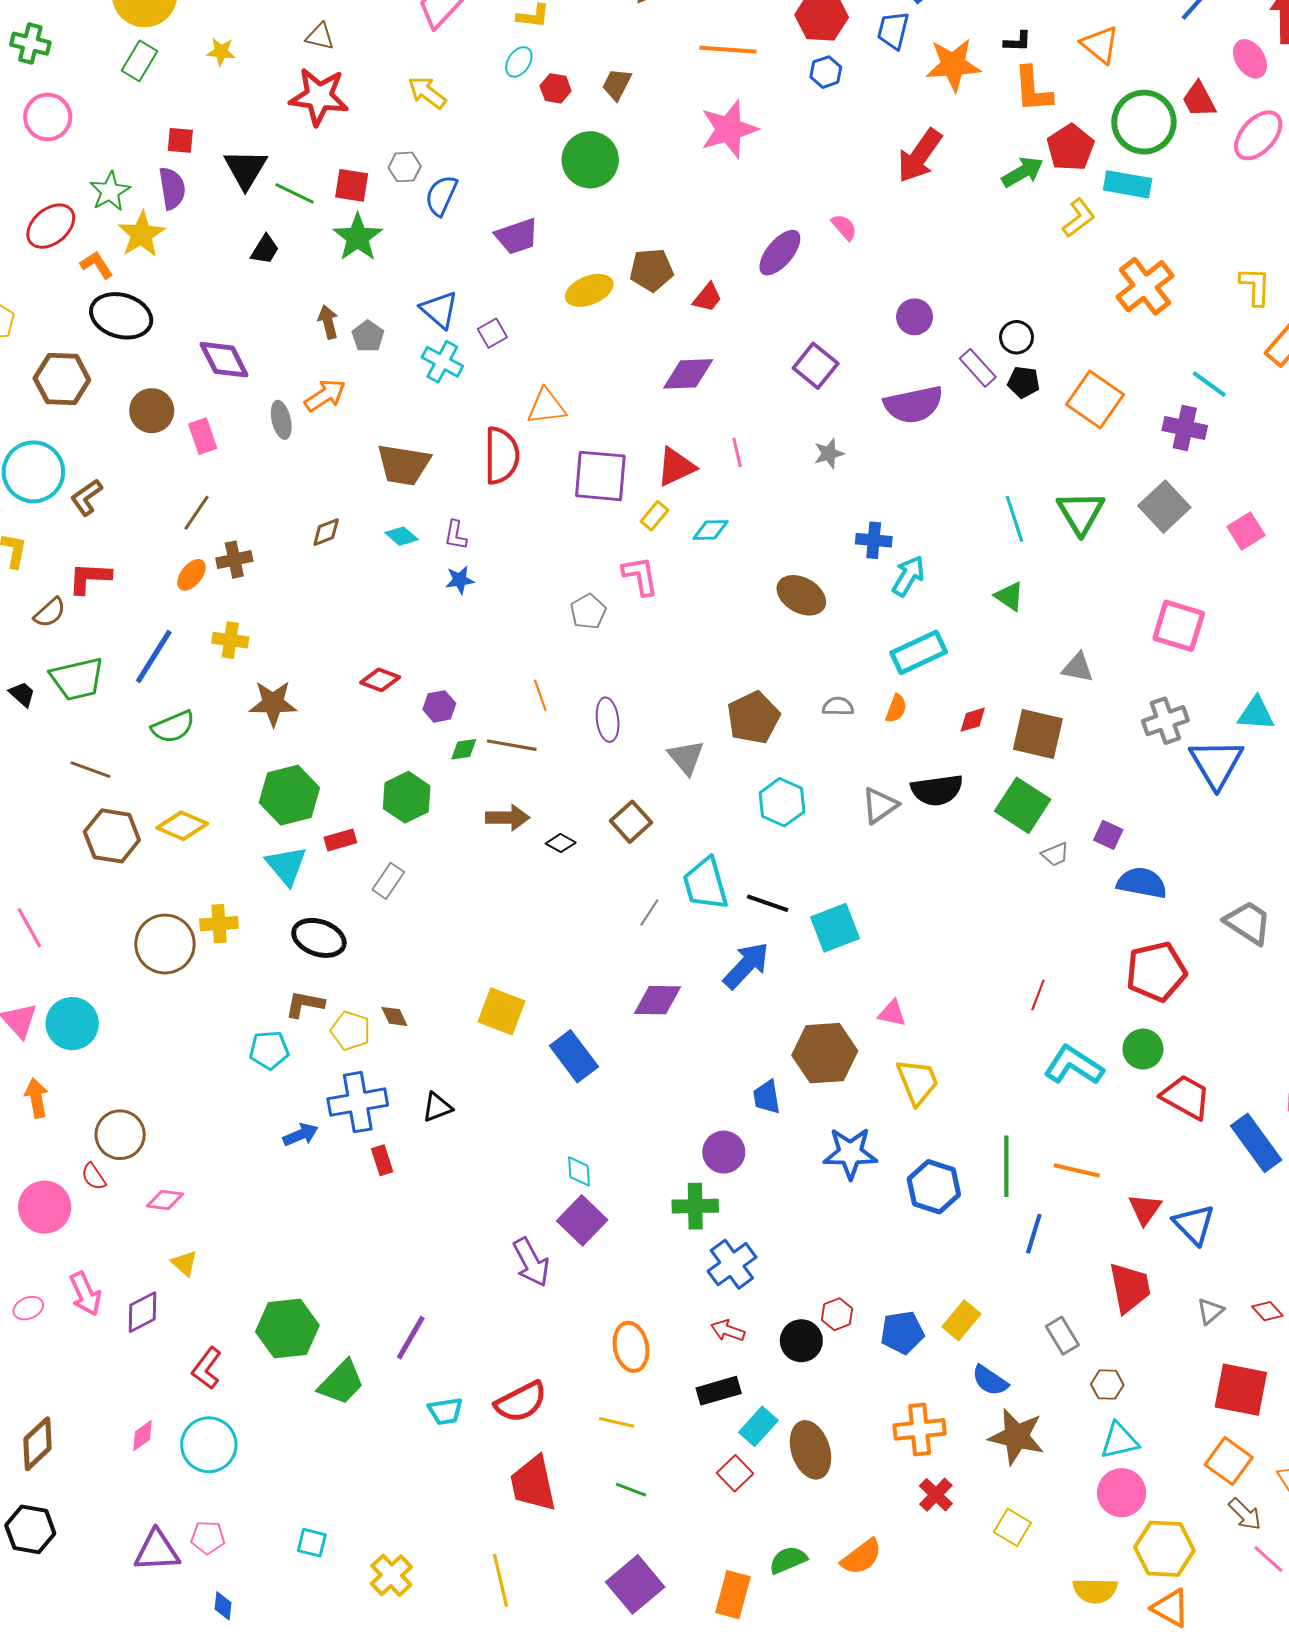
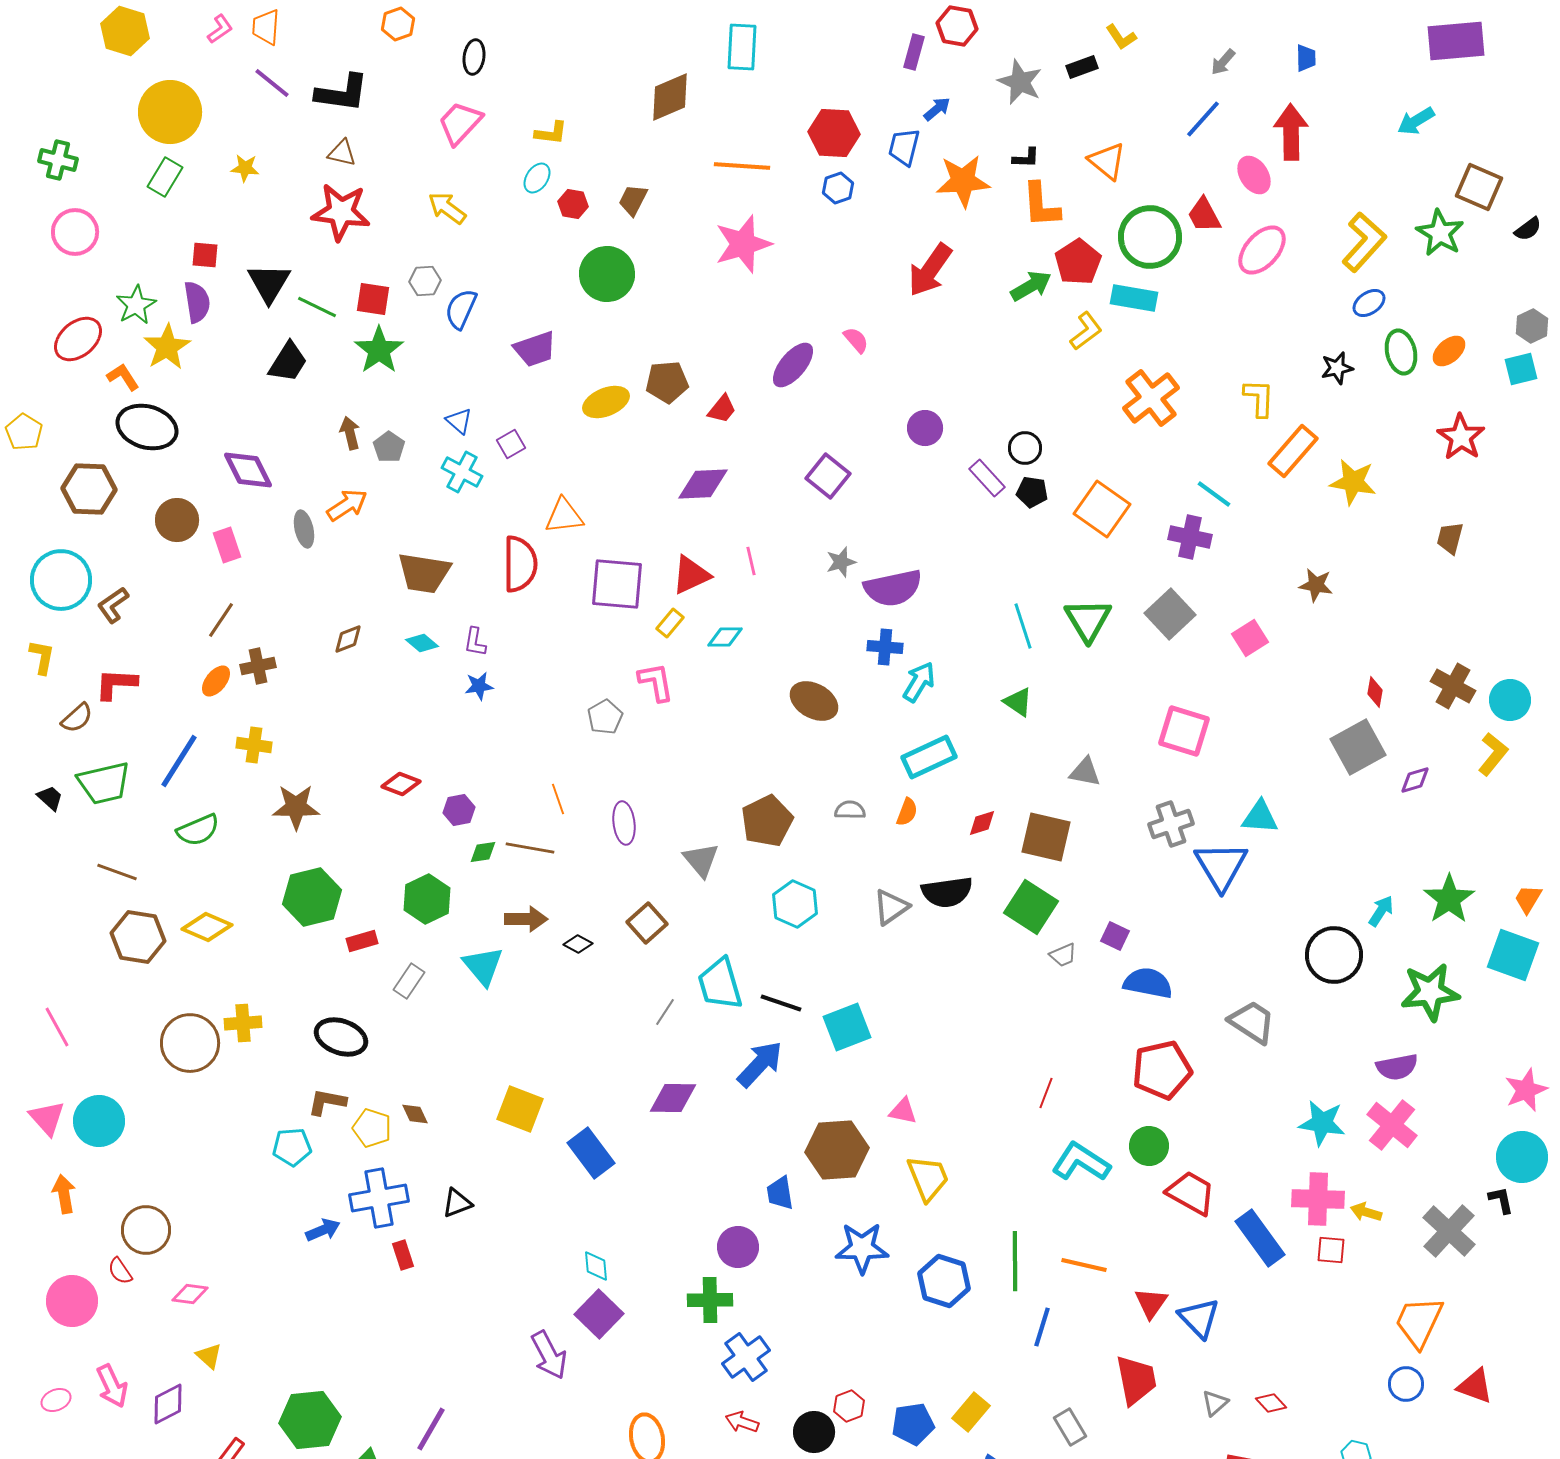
black trapezoid: (265, 250) -> (288, 362), size x1.4
blue triangle: (439, 310) -> (459, 421), size x0.7
purple semicircle: (913, 405) -> (893, 588), moved
cyan triangle: (286, 866) -> (483, 966), moved

